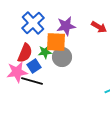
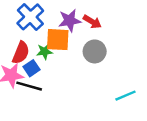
red arrow: (99, 27) -> (92, 22), moved
gray circle: (62, 57) -> (95, 51), moved

